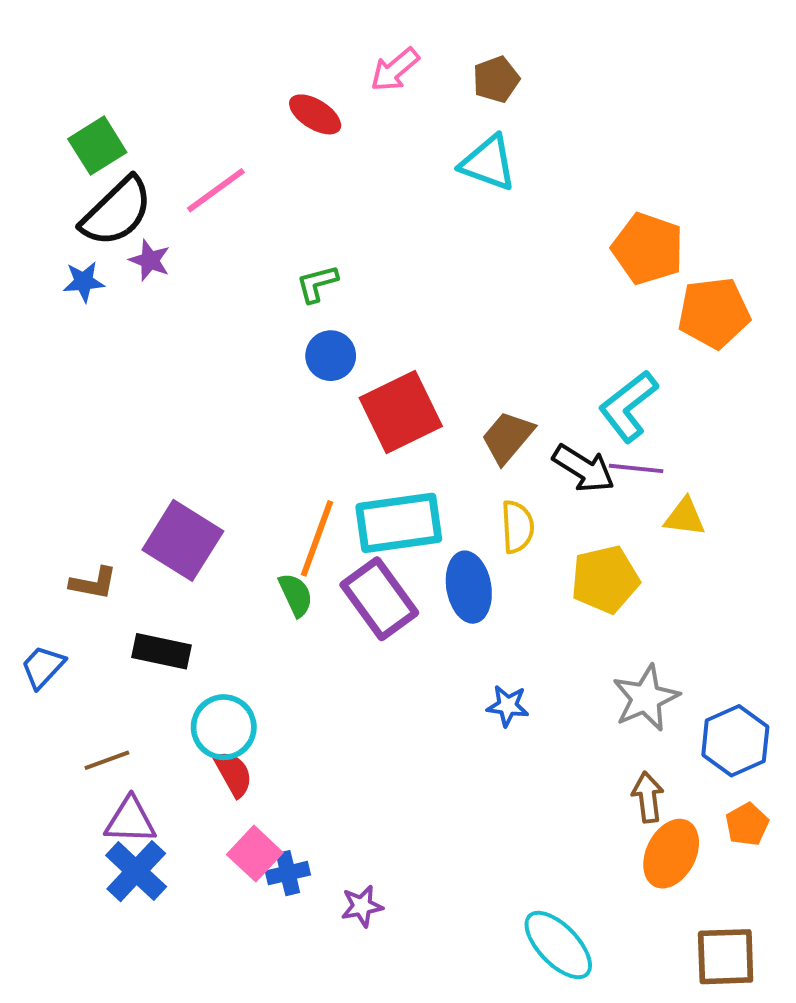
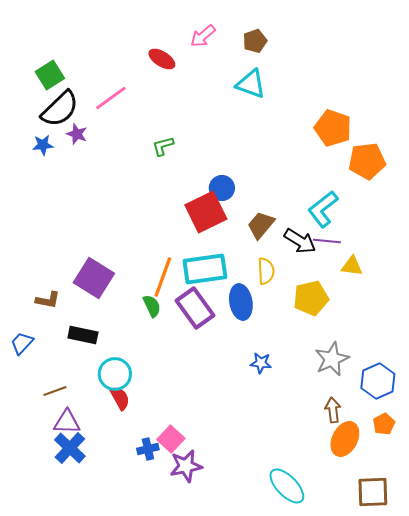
blue circle: (331, 356) -> (222, 188), moved
pink square: (255, 854) -> (171, 439), moved
purple star: (362, 906) -> (186, 466), size x1.5

